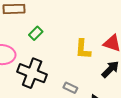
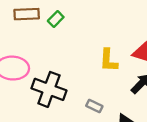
green rectangle: (36, 33) -> (56, 19), moved

